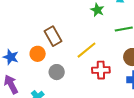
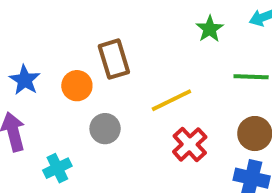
red cross: (101, 70) -> (190, 144), turned 36

